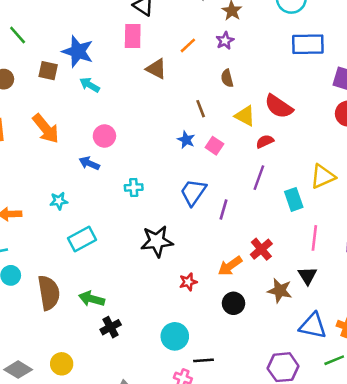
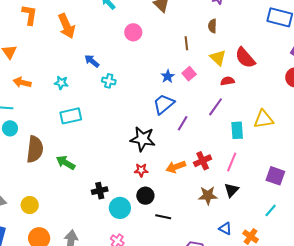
pink circle: (104, 136) -> (133, 32), moved
blue star: (186, 140) -> (168, 76), moved
cyan cross: (134, 187) -> (109, 81), moved
pink line: (314, 238) -> (232, 162), moved
black star: (157, 241) -> (143, 139), moved
brown star: (280, 291) -> (208, 195), turned -30
black circle: (233, 303) -> (145, 196), moved
blue triangle: (313, 326) -> (225, 229), size x0.6
black cross: (111, 327) -> (100, 191), moved
black line: (204, 360) -> (163, 217), moved

